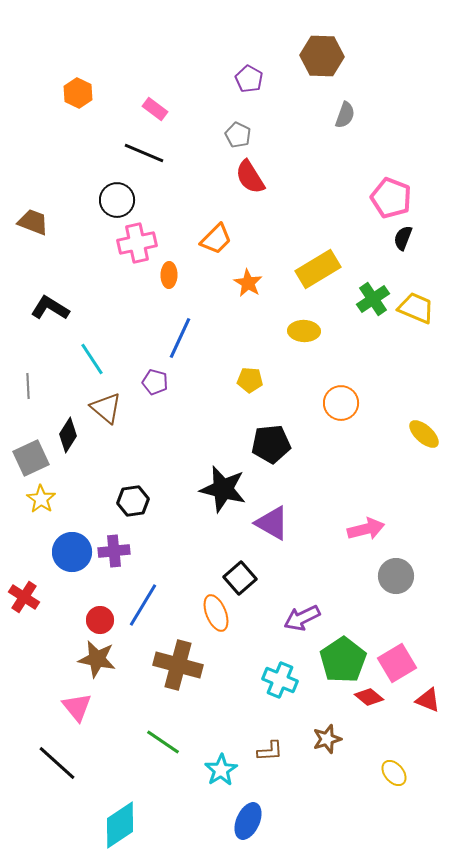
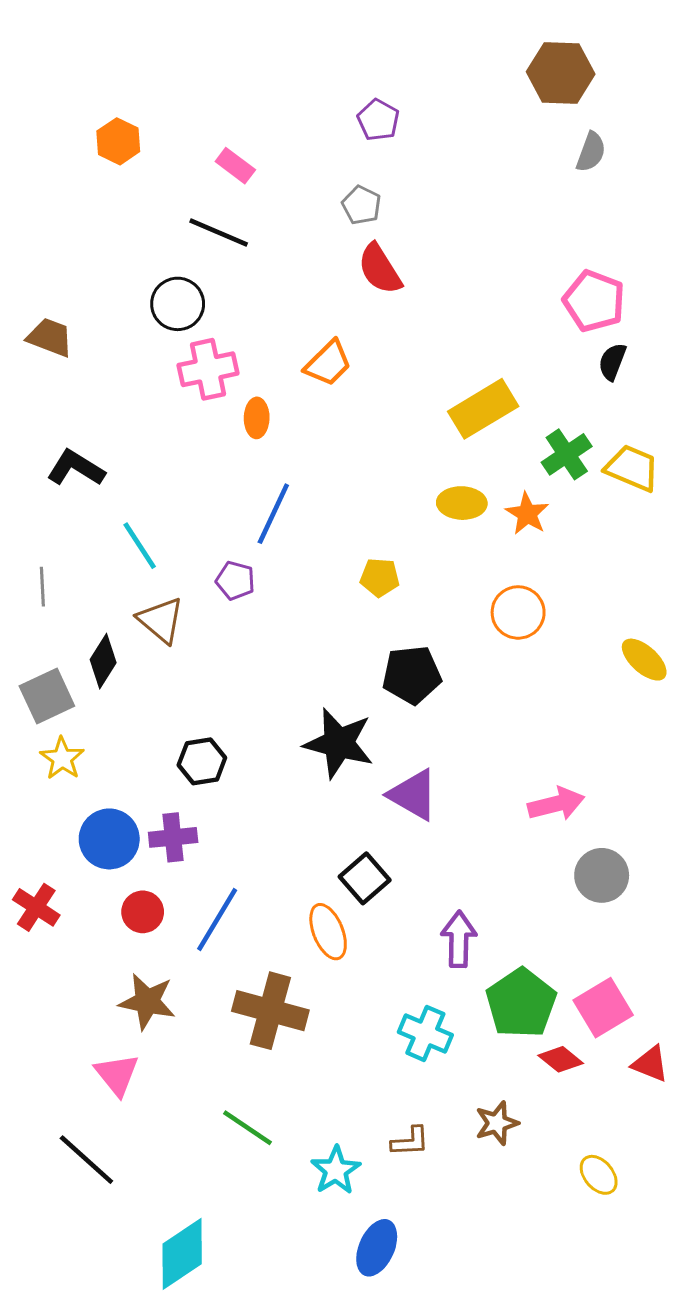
brown hexagon: (322, 56) -> (561, 73), moved
gray semicircle: (345, 115) -> (591, 152), moved
orange star: (248, 283) -> (527, 514), moved
purple arrow: (302, 618) -> (459, 939), turned 117
red circle: (100, 620) -> (143, 912), moved

